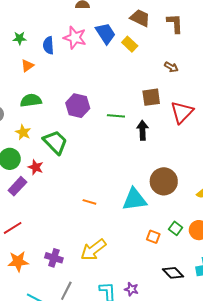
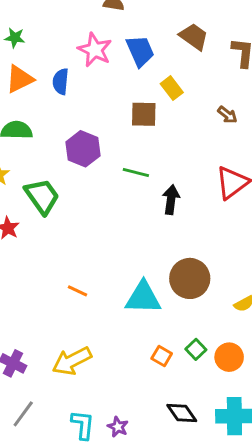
yellow rectangle: (130, 44) -> (172, 88), moved
blue semicircle: (48, 45) -> (61, 81), moved
orange triangle: (27, 66) -> (20, 79), size x1.5
brown square: (151, 97) -> (144, 114), moved

